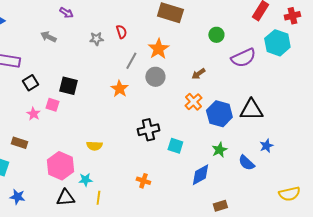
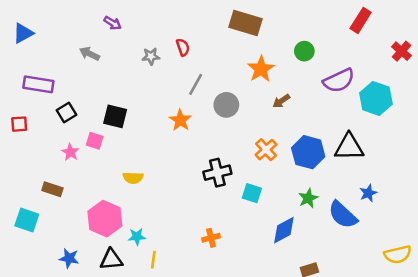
red cross: (292, 16) -> (402, 51), moved, turned -35
cyan hexagon: (277, 43) -> (376, 98), moved
orange star: (158, 49) -> (261, 69), moved
orange cross: (193, 102) -> (266, 150), moved
yellow semicircle: (94, 146) -> (133, 178), moved
blue semicircle: (246, 163) -> (343, 215), size x1.4
orange cross: (143, 181) -> (211, 238), turned -32
blue star: (17, 197) -> (69, 258), moved

